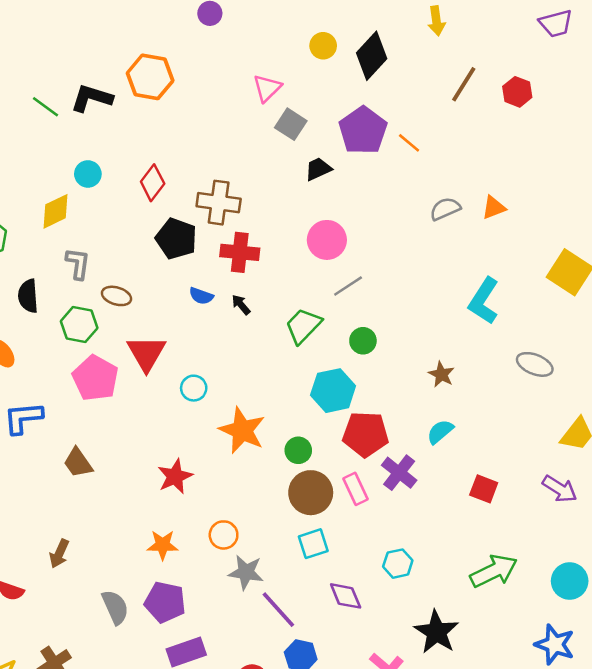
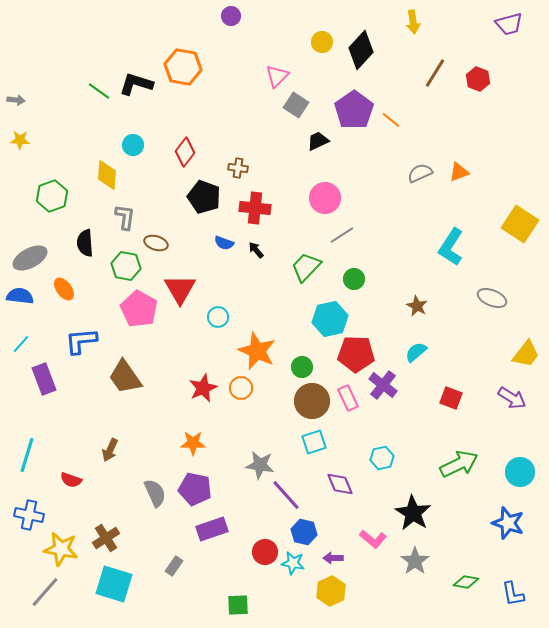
brown cross: (219, 203) -> (238, 168), size x0.6
yellow diamond: (56, 211) -> (107, 175), turned -60
brown trapezoid: (78, 463) -> (125, 377), size x1.4
orange circle: (224, 535) -> (241, 388), moved

